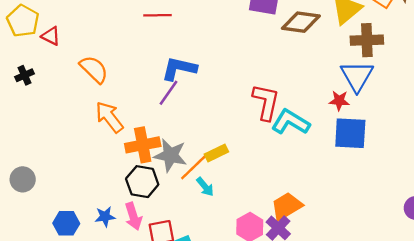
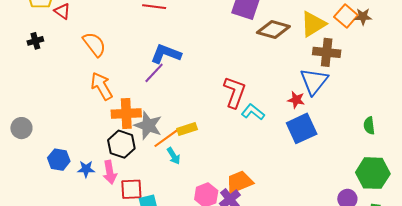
cyan L-shape: (291, 122) -> (253, 112), size x0.7
blue square: (350, 133) -> (302, 128), turned -36
blue hexagon: (66, 223) -> (59, 160), moved

